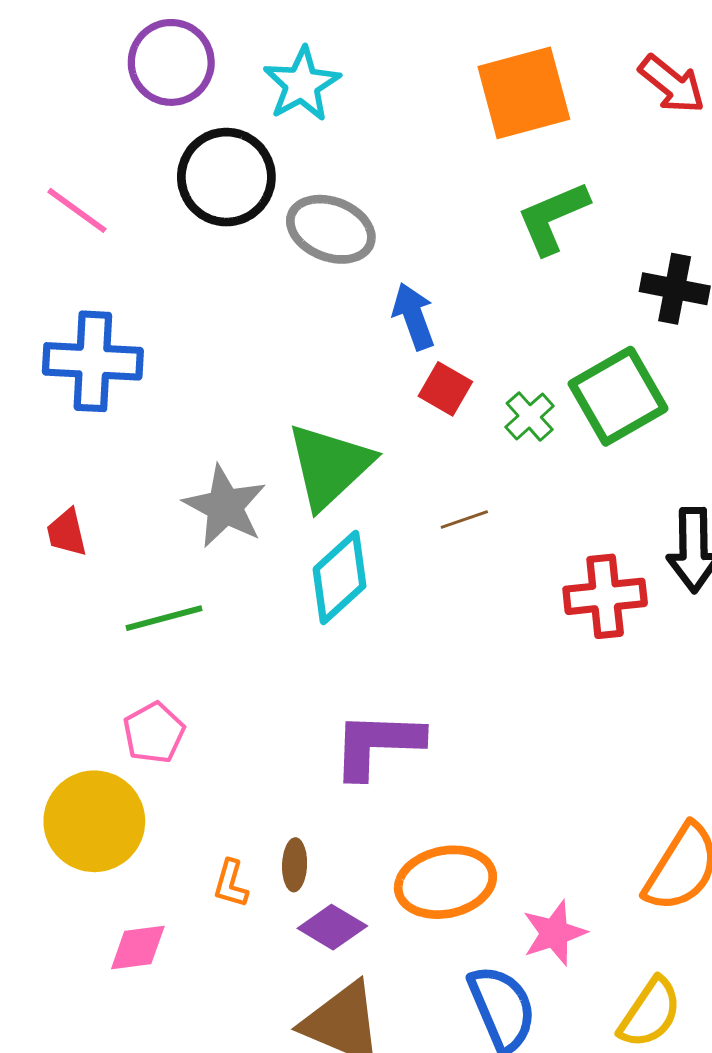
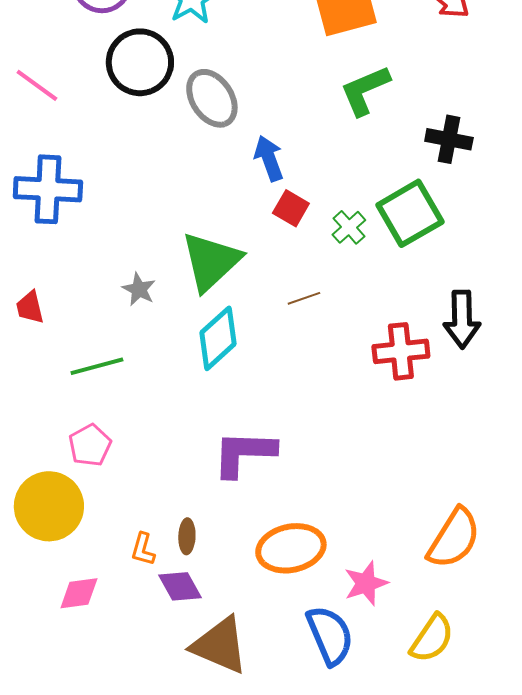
gray ellipse: (331, 229) -> (212, 98), turned 36
gray star: (225, 506) -> (139, 289), size x0.6
purple diamond: (332, 927) -> (180, 586), moved, turned 30

